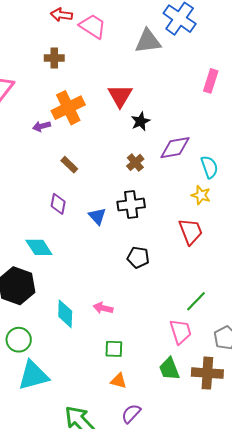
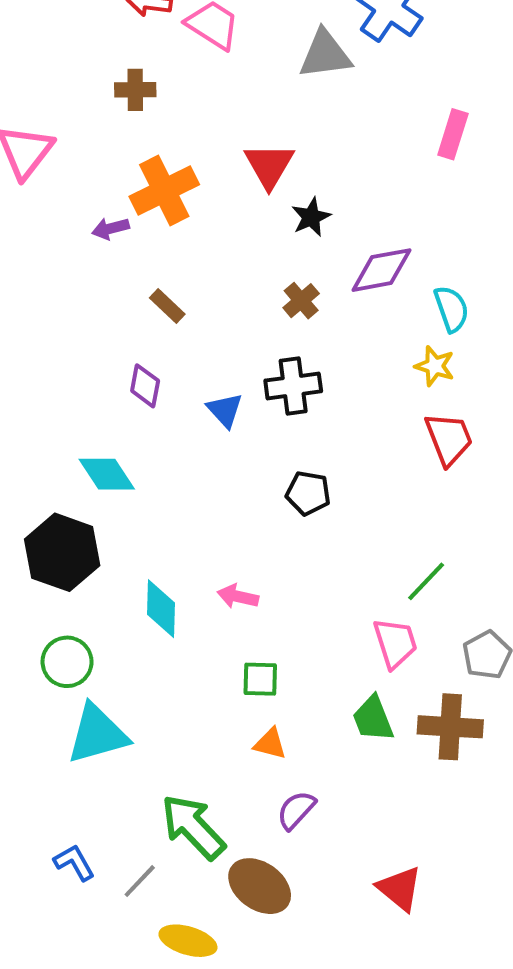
red trapezoid: (191, 231) -> (449, 439), moved

